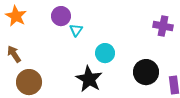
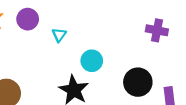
purple circle: (61, 16) -> (28, 19), moved

